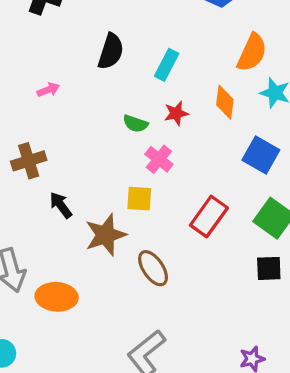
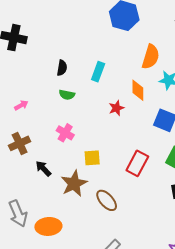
black semicircle: (111, 51) -> (62, 68), size x0.7
pink arrow: (48, 90) -> (21, 105), moved
red star: (176, 113) -> (116, 108), moved
green semicircle: (135, 124) -> (67, 95), moved
pink cross: (159, 159) -> (65, 133), moved

